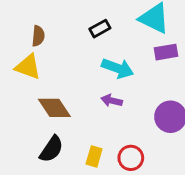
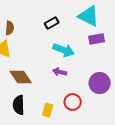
black semicircle: (51, 149) -> (19, 105), turned 144
red circle: (131, 158) -> (73, 102), moved

